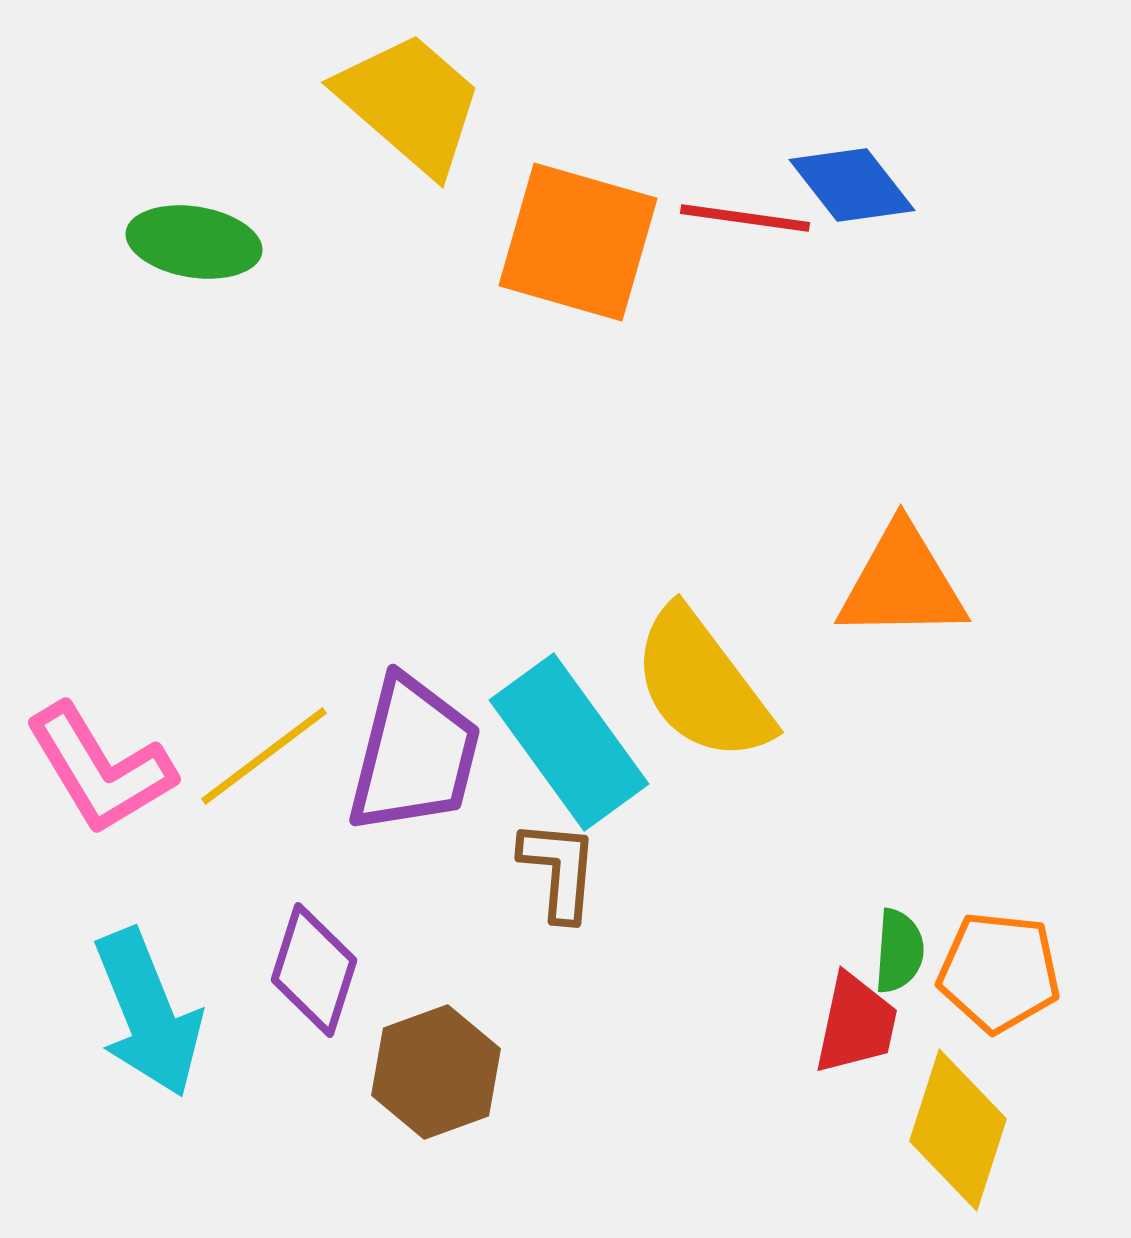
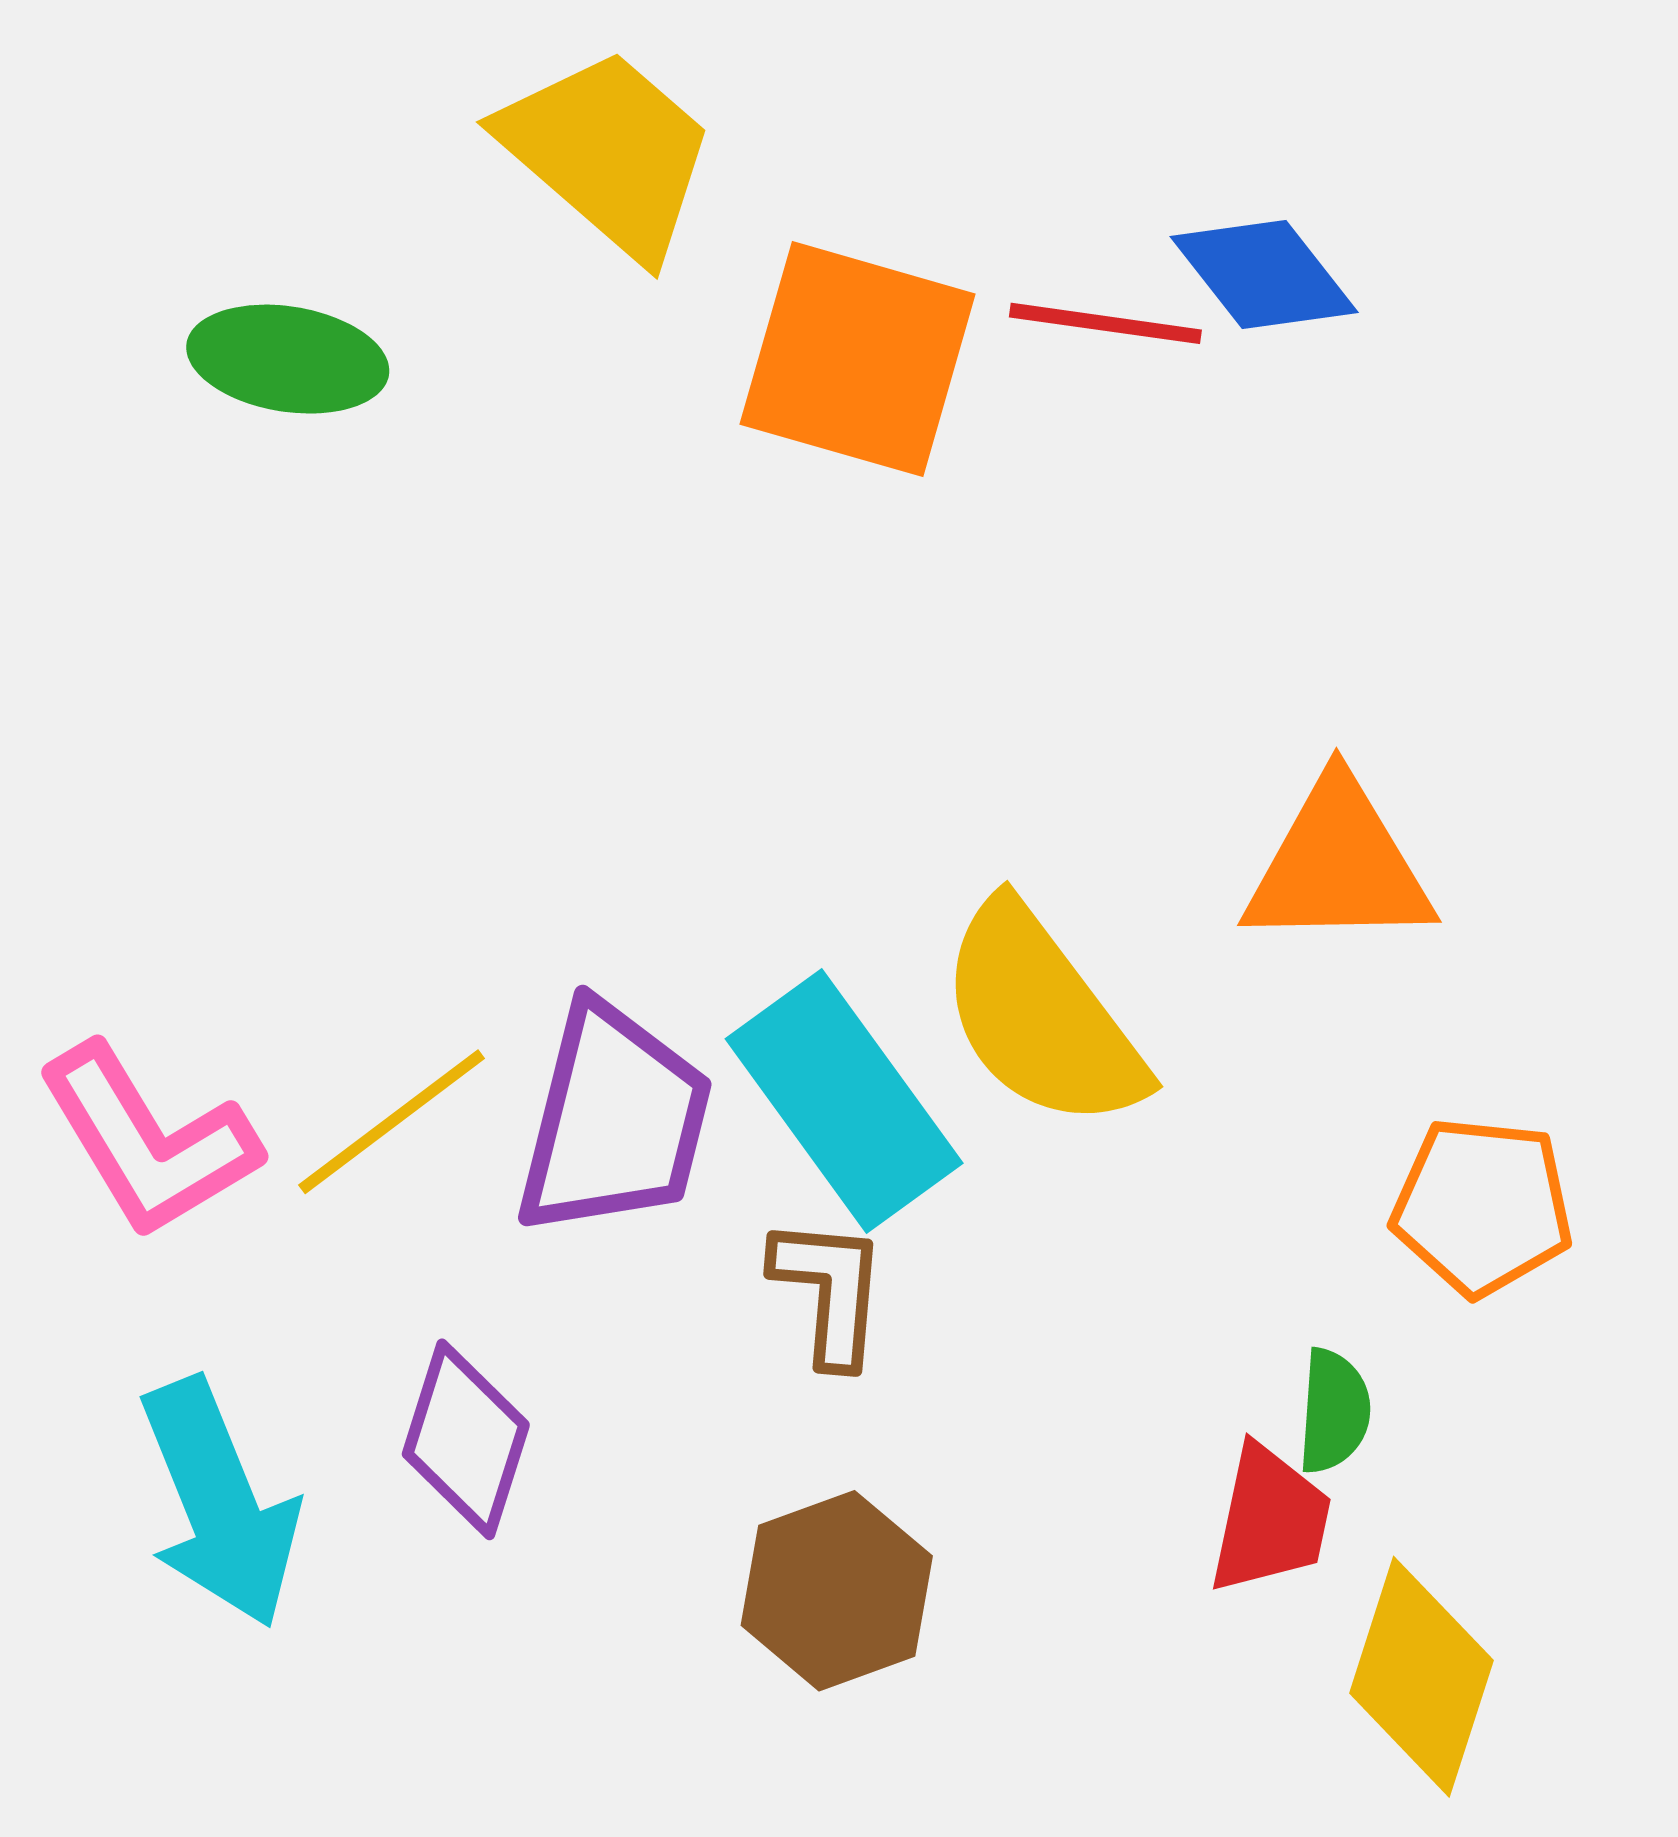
orange pentagon: (999, 972) -> (1482, 1206), moved
brown hexagon: (436, 1072) -> (837, 1591), moved

